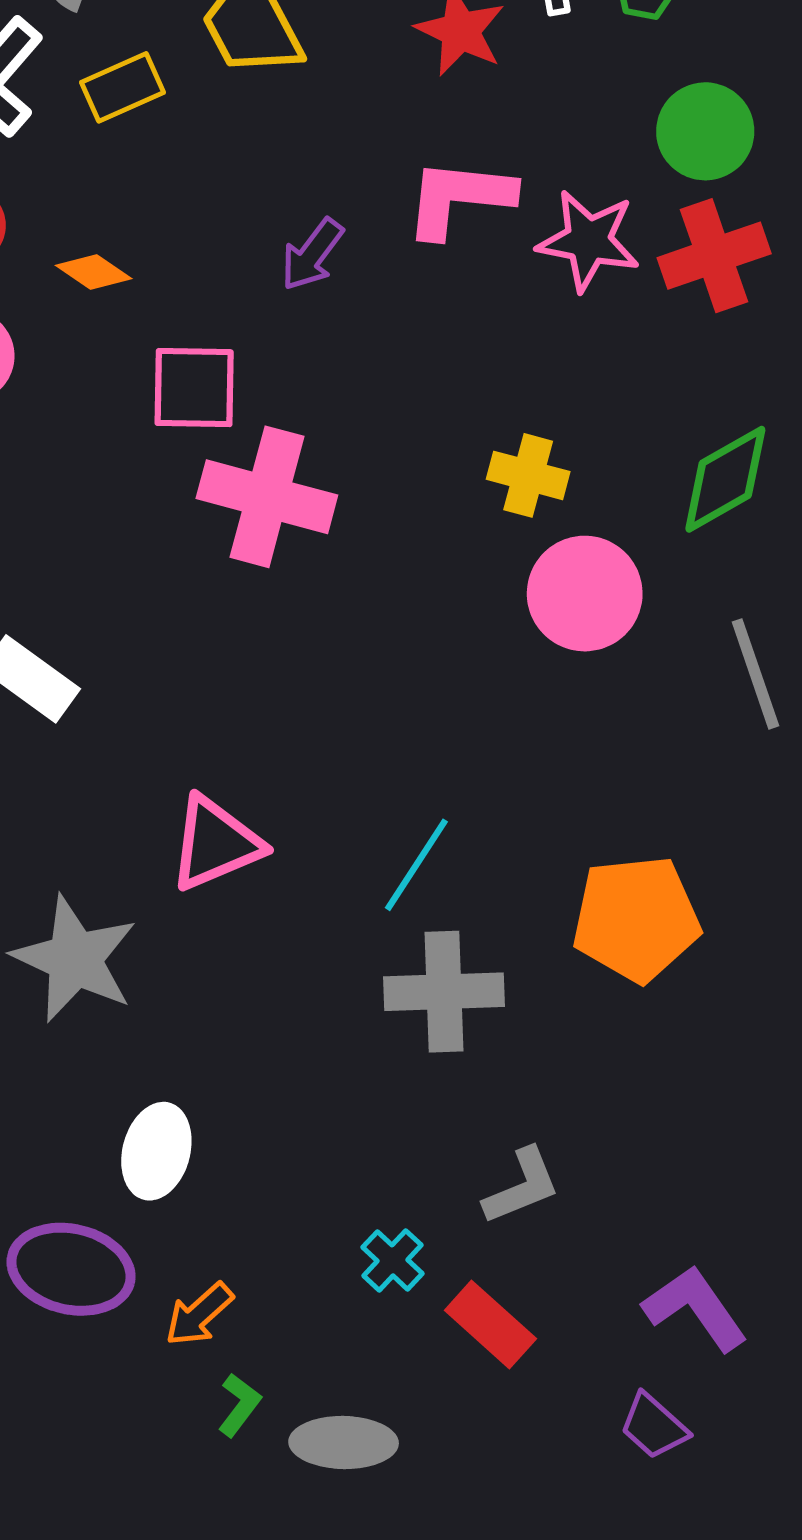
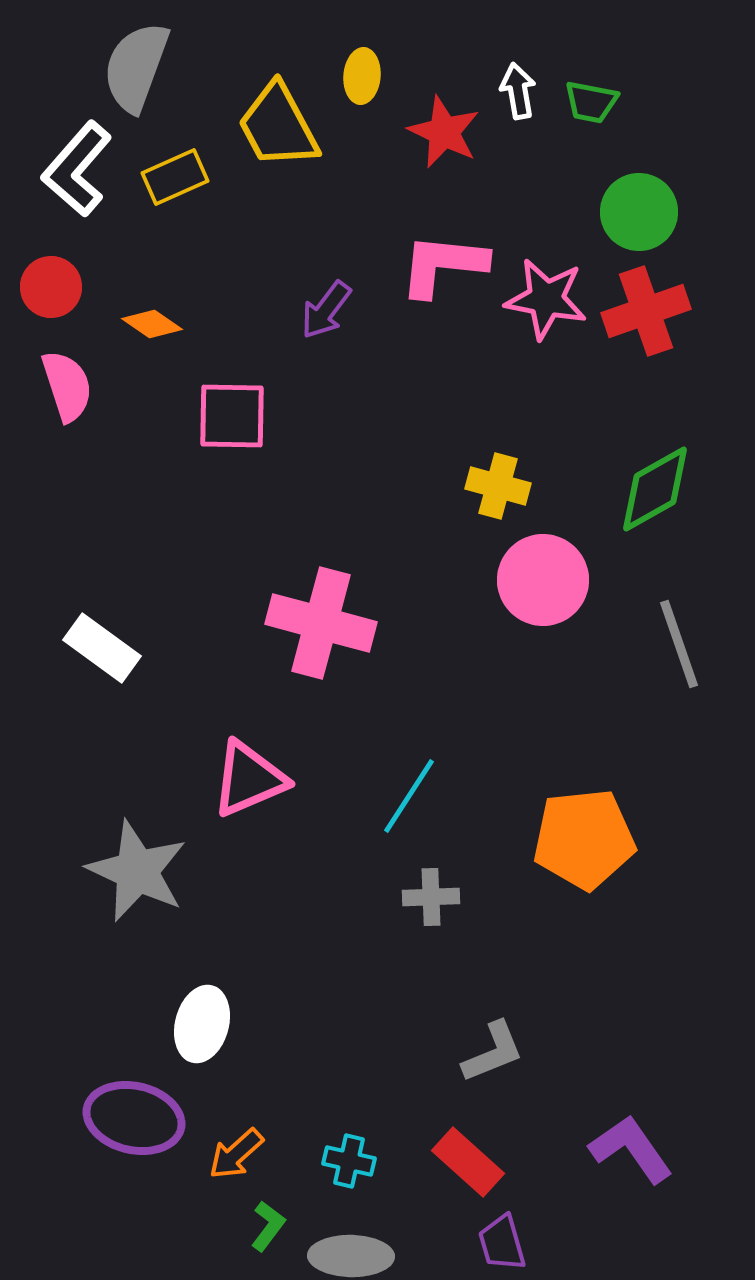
pink cross: (267, 497) -> (321, 623), moved
gray cross: (444, 992) -> (431, 897), size x0.6
cyan cross: (393, 1260) -> (349, 1161), moved, turned -30
purple trapezoid: (654, 1426) -> (502, 1243), moved, turned 32

